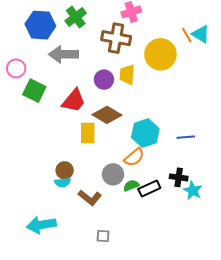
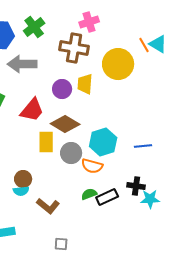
orange semicircle: (134, 157) -> (92, 166), turned 55
gray circle: (113, 174) -> (71, 153), moved
cyan star: (193, 191) -> (150, 199), turned -30

